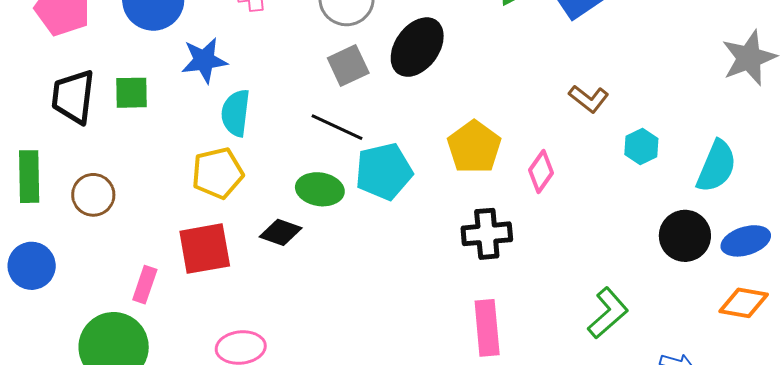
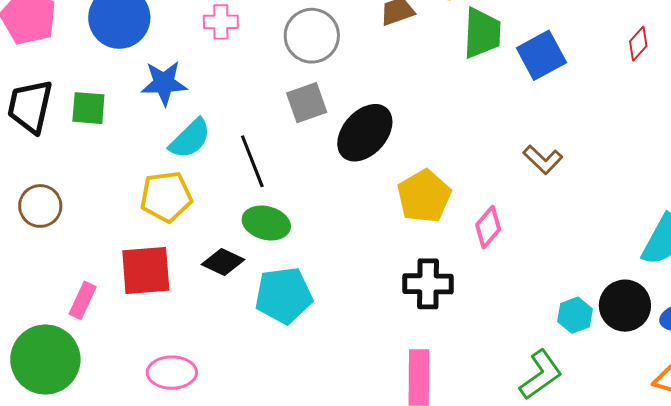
black ellipse: (417, 47) -> (365, 133), moved
cyan semicircle: (236, 113) -> (190, 139), turned -147
black line: (337, 127) -> (252, 161), moved, turned 38
cyan hexagon: (641, 147) -> (575, 315), moved
cyan pentagon: (384, 172) -> (284, 295), moved

